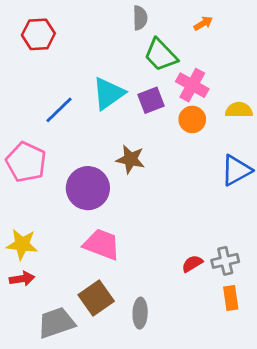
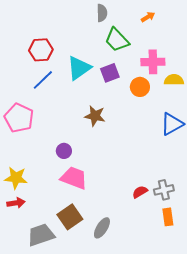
red hexagon: (38, 34) -> (41, 50), moved
pink cross: (192, 85) -> (153, 62), moved, turned -30
purple circle: (88, 188) -> (64, 151), moved, size x0.5
gray ellipse: (140, 313) -> (102, 228), turned 30

